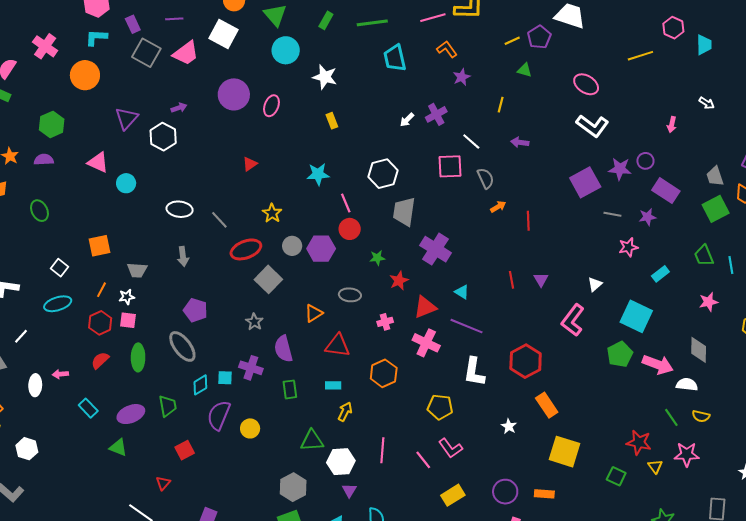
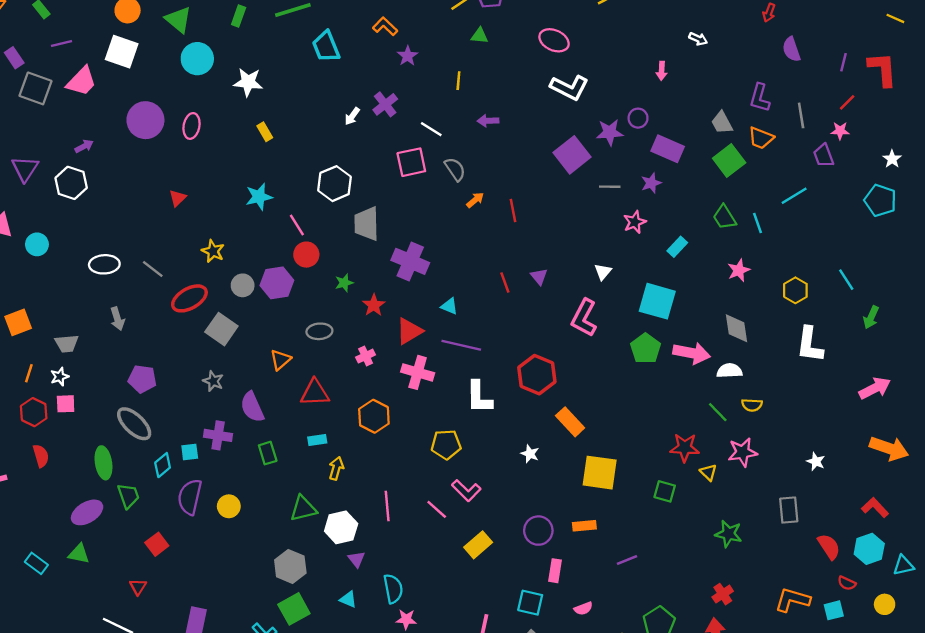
green ellipse: (138, 357) -> (103, 463), moved
red semicircle: (100, 360) -> (41, 456), turned 126
cyan rectangle: (88, 408) -> (36, 563), moved

